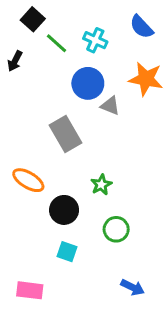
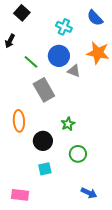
green line: (57, 43) -> (31, 62), moved
orange ellipse: (28, 180) -> (19, 121), turned 55
cyan square: (67, 252) -> (45, 169), turned -32

